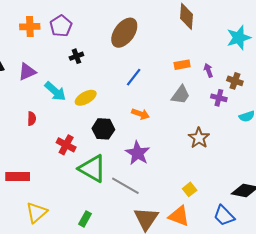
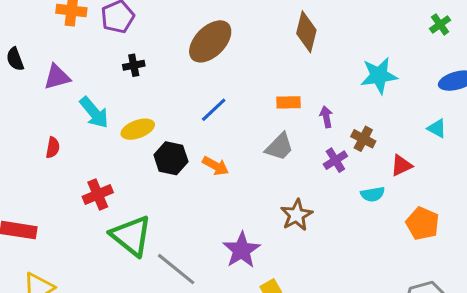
purple cross: (219, 98) -> (335, 160), turned 35
black hexagon: (103, 129) -> (171, 158), moved
red cross: (66, 145) -> (98, 194), turned 30
purple star: (138, 153) -> (242, 250), moved

